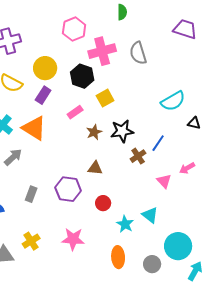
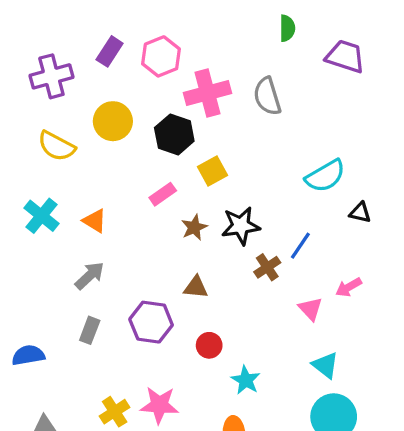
green semicircle: (122, 12) -> (287, 28), moved
purple rectangle: (43, 95) -> (110, 51), moved
orange triangle: (34, 128) -> (95, 221), size x0.6
gray arrow: (13, 157) -> (90, 276), moved
cyan triangle: (150, 215) -> (325, 365), moved
yellow cross: (31, 241) -> (115, 412), moved

